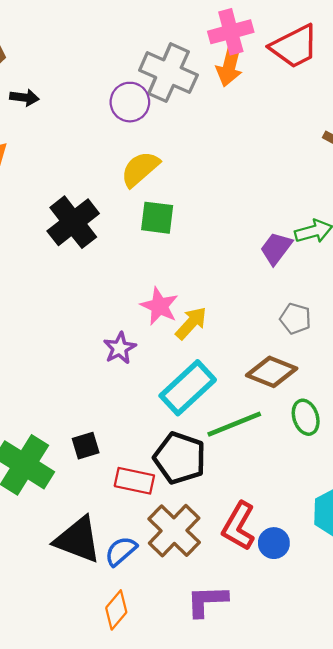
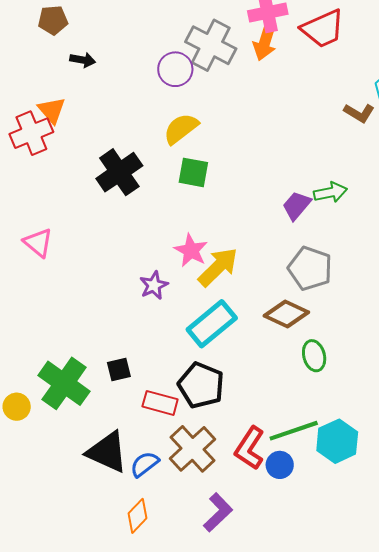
gray pentagon: (295, 319) -> (310, 268), size x1.6
yellow arrow: (191, 323) -> (218, 267), size x1.4
green line: (234, 424) -> (294, 431), moved
purple L-shape: (207, 601) -> (218, 512), turned 135

